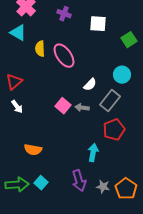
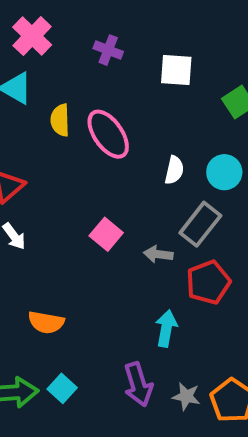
white semicircle: (90, 85) -> (174, 170), moved, turned -32
gray arrow: (82, 108) -> (158, 254), moved

